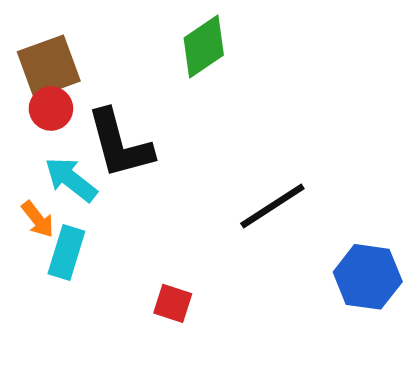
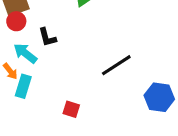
black L-shape: (120, 144) -> (47, 37), size x0.6

